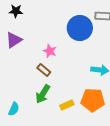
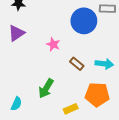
brown rectangle: (44, 70) -> (77, 64), moved
yellow rectangle: (67, 105) -> (71, 109), moved

